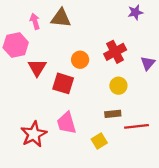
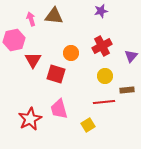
purple star: (135, 12) -> (101, 11), moved
brown rectangle: (113, 114) -> (127, 90), moved
red line: (137, 126) -> (104, 102), moved

